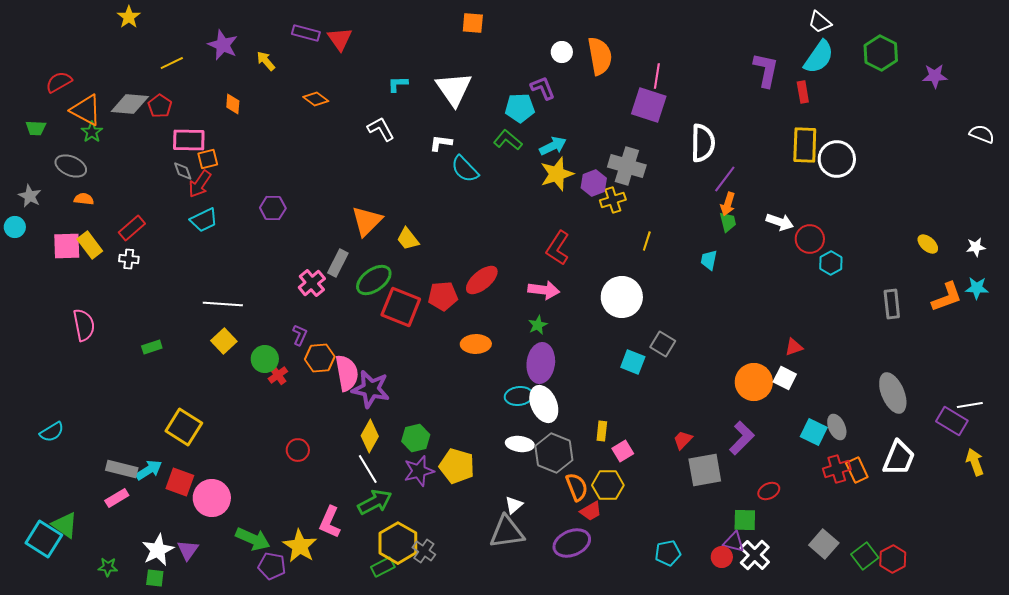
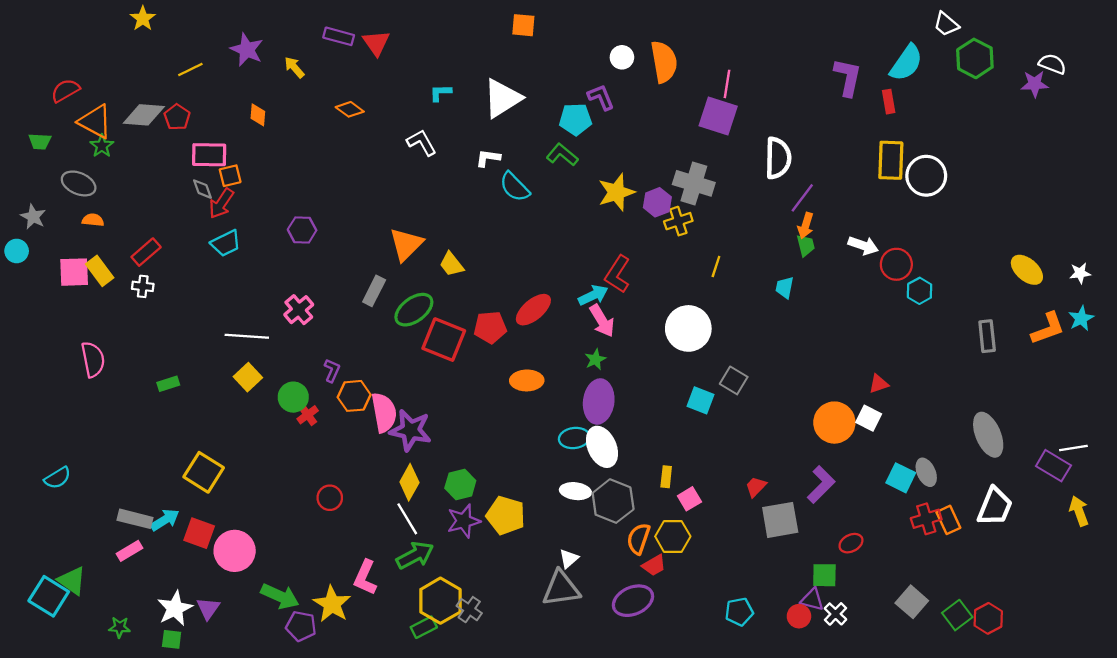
white trapezoid: (820, 22) -> (946, 24), moved
white triangle: (454, 89) -> (502, 98), turned 33
white semicircle: (982, 134) -> (1052, 64), moved
cyan arrow: (553, 146) -> (593, 295), moved
yellow ellipse: (928, 244) -> (1027, 270), size x1.4
pink cross: (312, 283) -> (299, 310), moved
cyan star: (977, 288) -> (1081, 318), turned -30
pink arrow: (544, 290) -> (602, 321), turned 52
orange semicircle: (577, 487) -> (639, 539), turned -140
white cross: (755, 555) -> (835, 614), size x0.7

